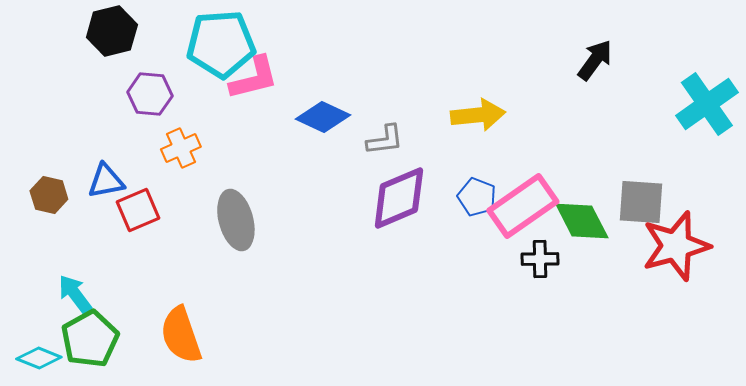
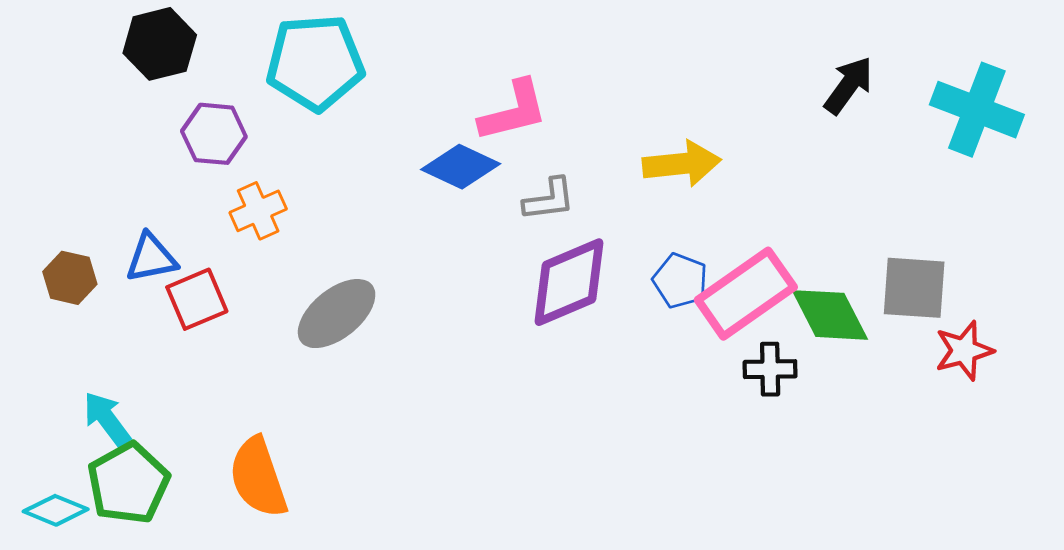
pink L-shape: (254, 78) -> (513, 111), moved
cyan cross: (707, 104) -> (977, 110), moved, turned -34
gray ellipse: (236, 220) -> (337, 314), turned 66
red star: (676, 246) -> (964, 351), size x0.6

